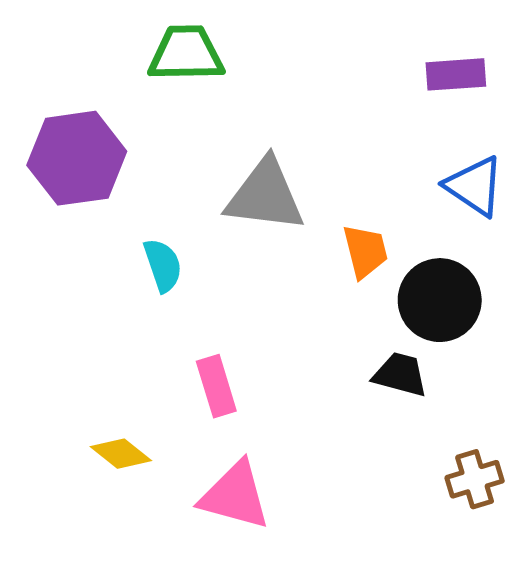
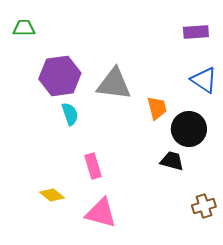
green trapezoid: (186, 54) -> (24, 28), moved, size x0.7
purple hexagon: (77, 158) -> (60, 76), moved

